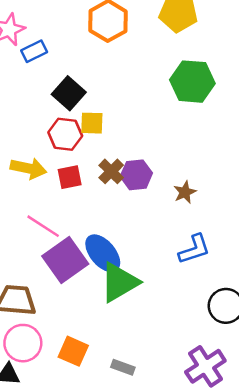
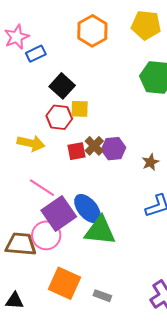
red square: (70, 177) -> (77, 151), moved
green triangle: (119, 282) -> (100, 231), turned 36
pink circle: (23, 343) -> (46, 235), moved
orange square: (73, 351) -> (65, 283), size x1.4

